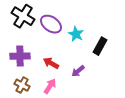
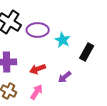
purple ellipse: (51, 24) -> (38, 30), turned -35
red arrow: (51, 63) -> (38, 69), turned -49

